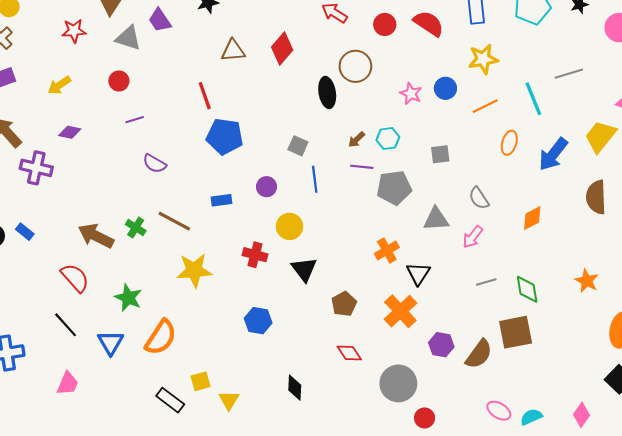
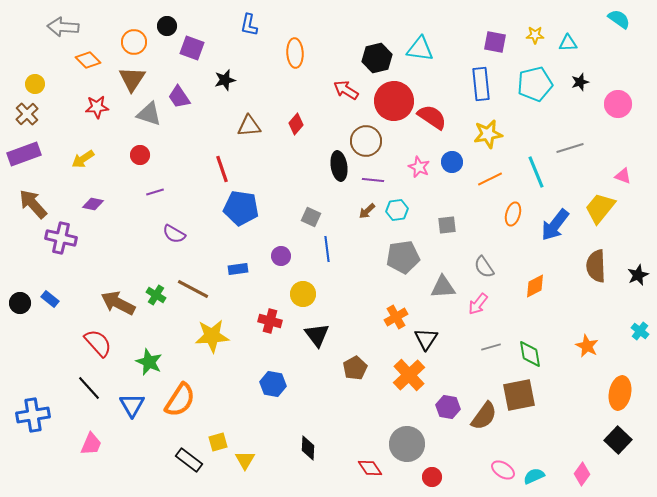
red semicircle: (429, 23) -> (432, 117), moved
red circle: (385, 24) -> (394, 101), size x1.8
red diamond: (282, 49) -> (296, 124), size x0.7
purple line: (362, 167) -> (373, 180), moved
red diamond: (349, 353) -> (370, 468), moved

